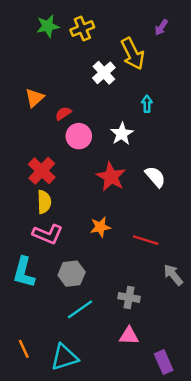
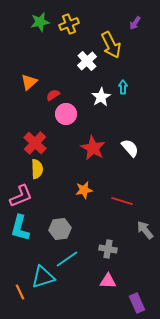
white star: (122, 134) -> (101, 97), moved
pink L-shape: (48, 234) -> (21, 196), moved, turned -45
cyan triangle: (64, 357) -> (43, 277), moved

